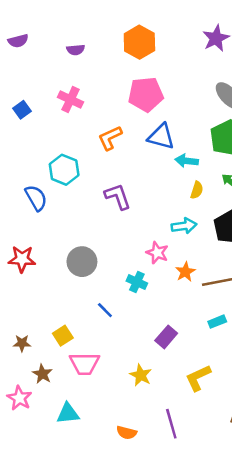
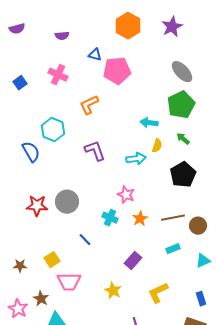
orange hexagon: (139, 42) -> (128, 26), moved
blue triangle: (161, 137) -> (95, 55), moved, size x0.6
cyan arrow: (184, 226) -> (136, 159), moved
red star: (22, 259) -> (37, 206), moved
orange star: (185, 272) -> (140, 219), moved
brown star: (42, 374) -> (41, 299), moved

